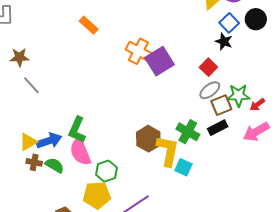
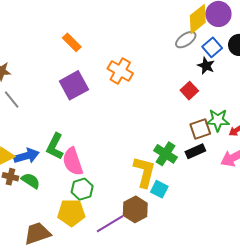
purple square: (160, 61) -> (74, 85), moved
gray ellipse: (210, 90) -> (186, 40), moved
brown hexagon: (148, 139) -> (135, 209), moved
pink semicircle: (80, 152) -> (73, 162), moved

